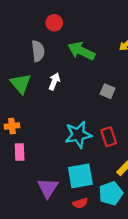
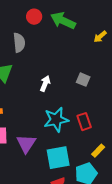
green arrow: (81, 51) -> (63, 21), moved
white arrow: (54, 81) -> (45, 84), moved
purple triangle: (48, 188) -> (26, 144), moved

